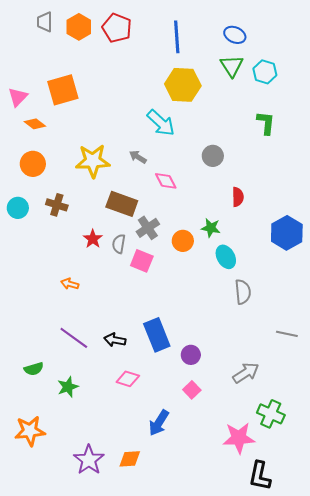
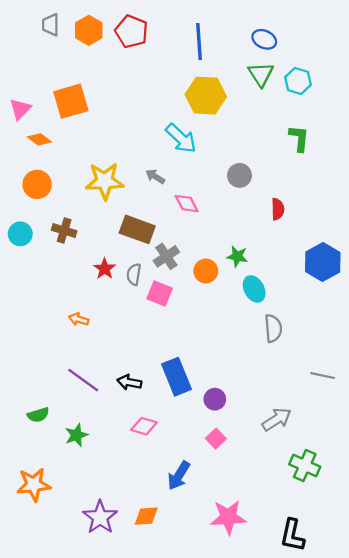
red semicircle: (238, 197) -> (278, 209), moved
pink star: (239, 438) -> (228, 517), moved

